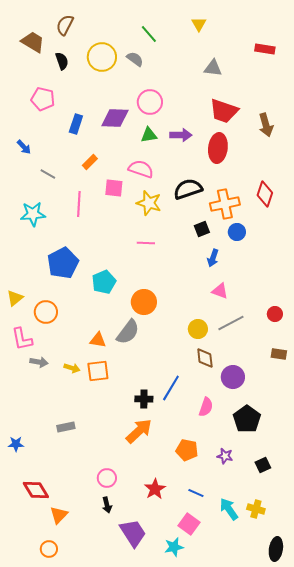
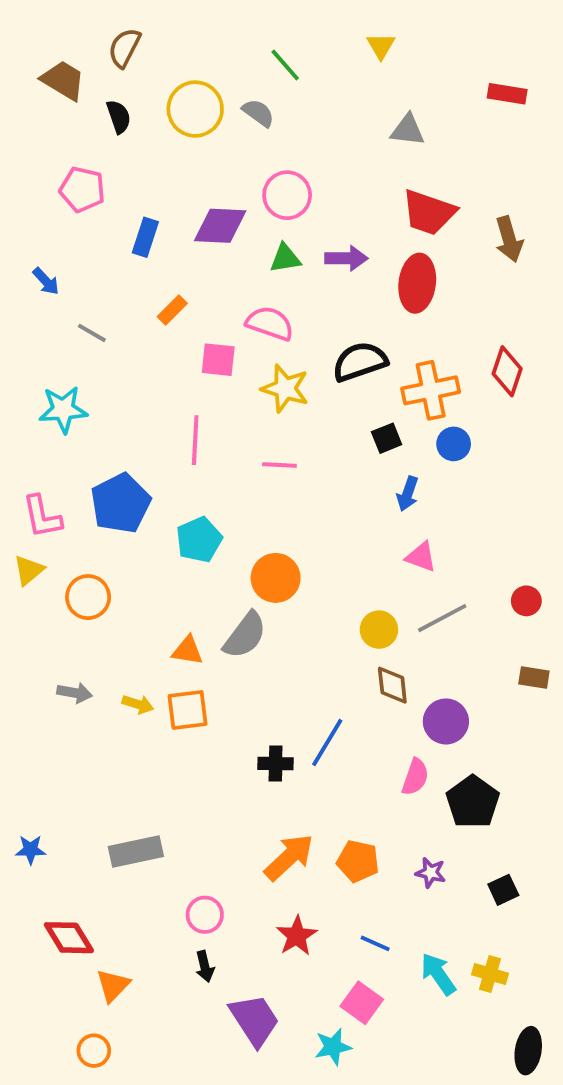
pink line: (79, 204) -> (195, 440), moved
pink L-shape: (22, 339) -> (42, 517), moved
pink semicircle: (206, 407) -> (415, 777), moved
gray rectangle: (66, 427) -> (136, 852), moved, size x1.5
orange arrow: (139, 431) -> (289, 857), moved

